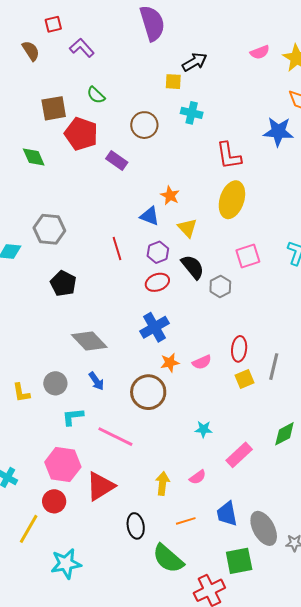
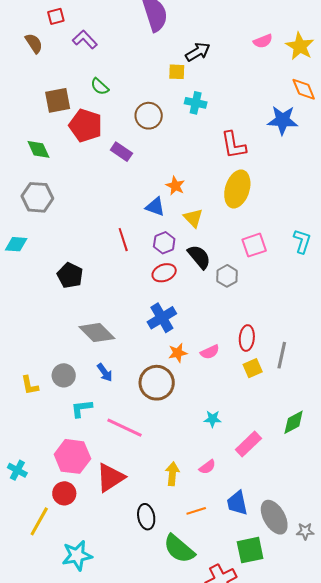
gray hexagon: (49, 229) -> (37, 197), moved

